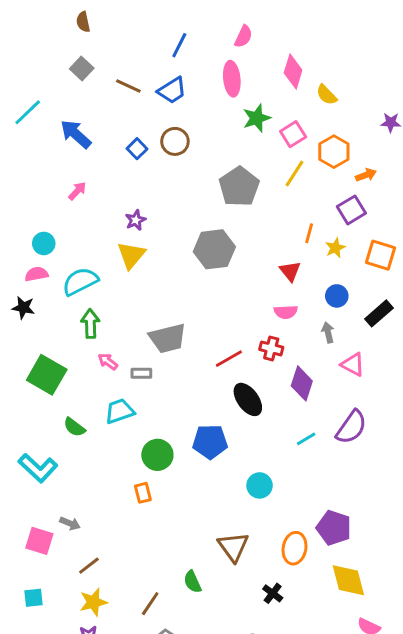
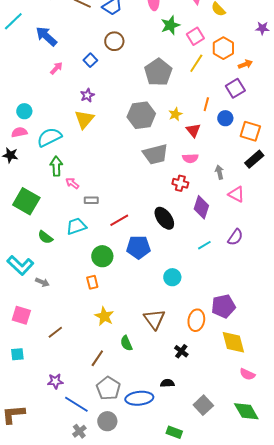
blue square: (137, 149) -> (90, 60), moved
pink arrow: (77, 191) -> (56, 68), moved
yellow star: (335, 248) -> (175, 114), moved
orange square: (381, 255) -> (250, 131), moved
blue circle: (337, 296) -> (225, 118), moved
gray trapezoid: (168, 338) -> (155, 154), moved
red line: (229, 359) -> (119, 220), moved
pink arrow: (108, 362) -> (72, 183), moved
purple semicircle: (351, 427) -> (235, 237), size x0.7
gray arrow: (70, 523) -> (42, 282), moved
purple pentagon: (334, 528) -> (223, 306), turned -30
yellow star: (93, 602) -> (104, 316), moved, turned -30

